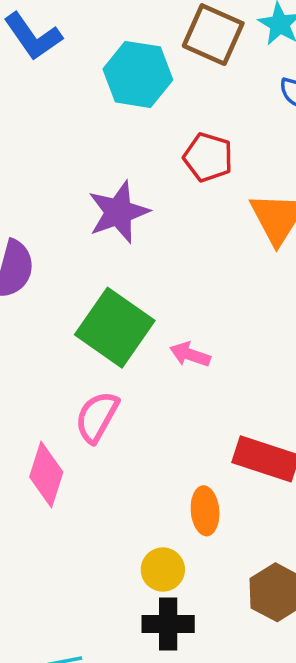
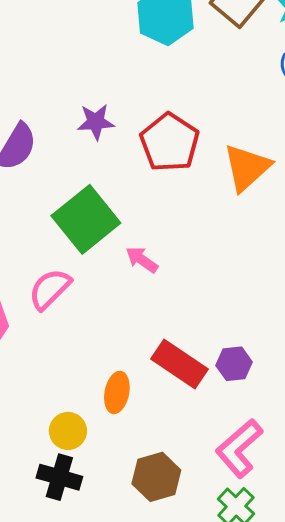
red pentagon: (208, 157) -> (170, 142), moved, size x1.4
purple star: (118, 212) -> (96, 122), moved, size x0.7

